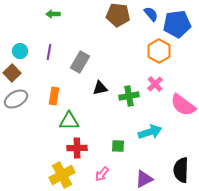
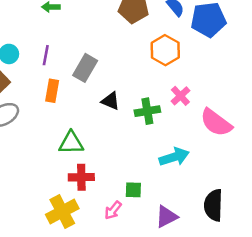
orange hexagon: (159, 51) -> (165, 50), moved
black triangle: (100, 88) -> (111, 101), turned 35
orange rectangle: (54, 96) -> (52, 91), moved
green square: (118, 146) -> (133, 190), moved

